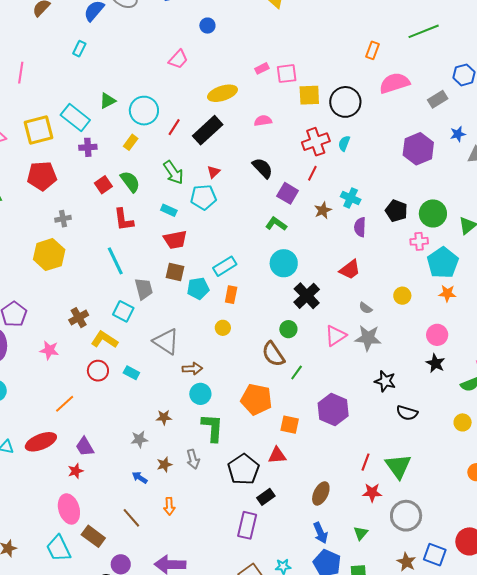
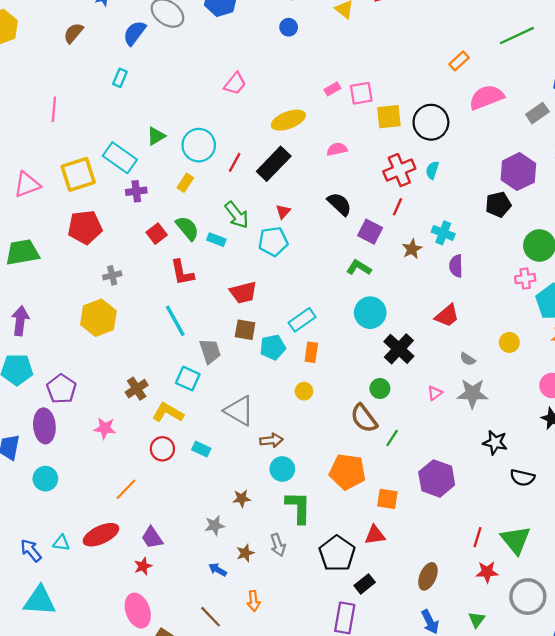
blue circle: (207, 26) -> (289, 27), moved
orange rectangle: (373, 50) -> (459, 61), turned 30
cyan rectangle: (169, 210) -> (216, 240), moved
black pentagon: (396, 211) -> (498, 205), moved, turned -30
pink triangle: (336, 336) -> (435, 393), size x0.6

